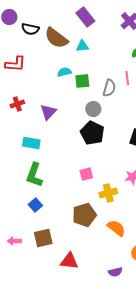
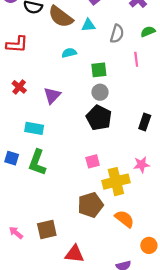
green square: (82, 81) -> (99, 70), moved
gray semicircle: (109, 88) -> (117, 34), moved
red cross: (17, 104) -> (19, 87), turned -32
yellow cross: (108, 193) -> (116, 182), size x1.4
blue square: (35, 205) -> (12, 158), moved, turned -32
pink arrow: (14, 241) -> (16, 233), turned 40

